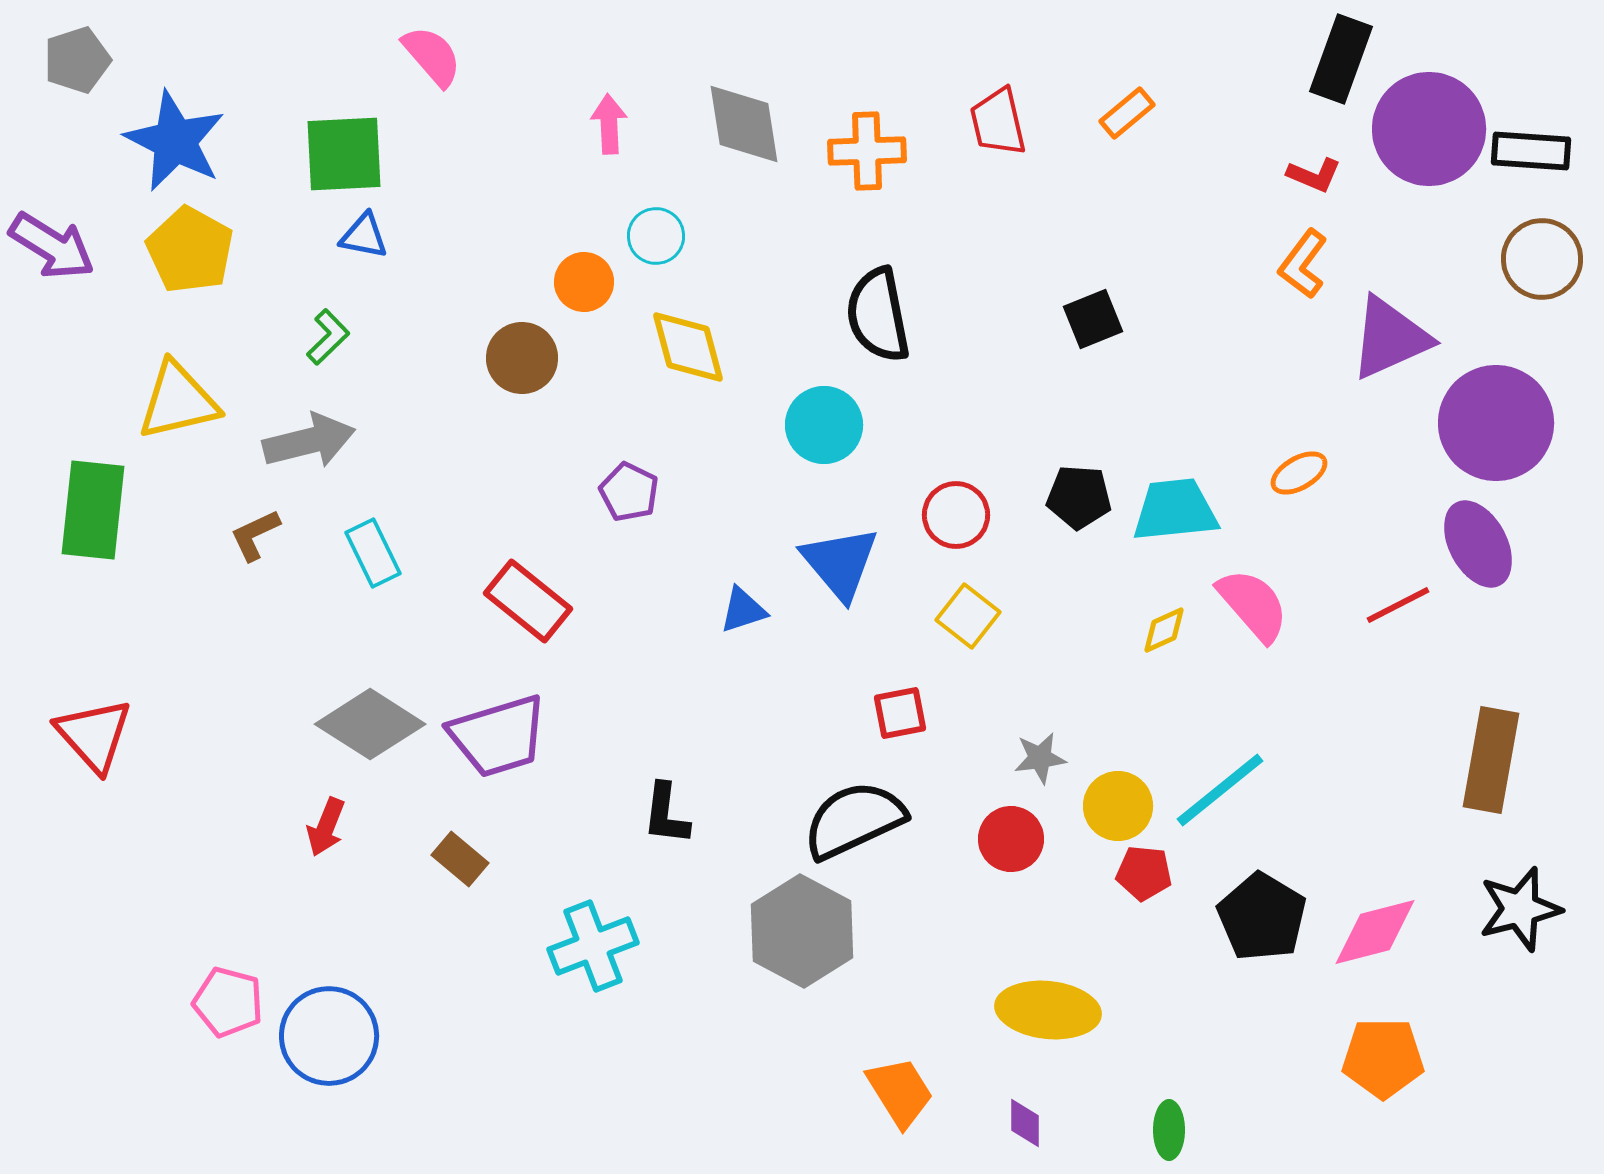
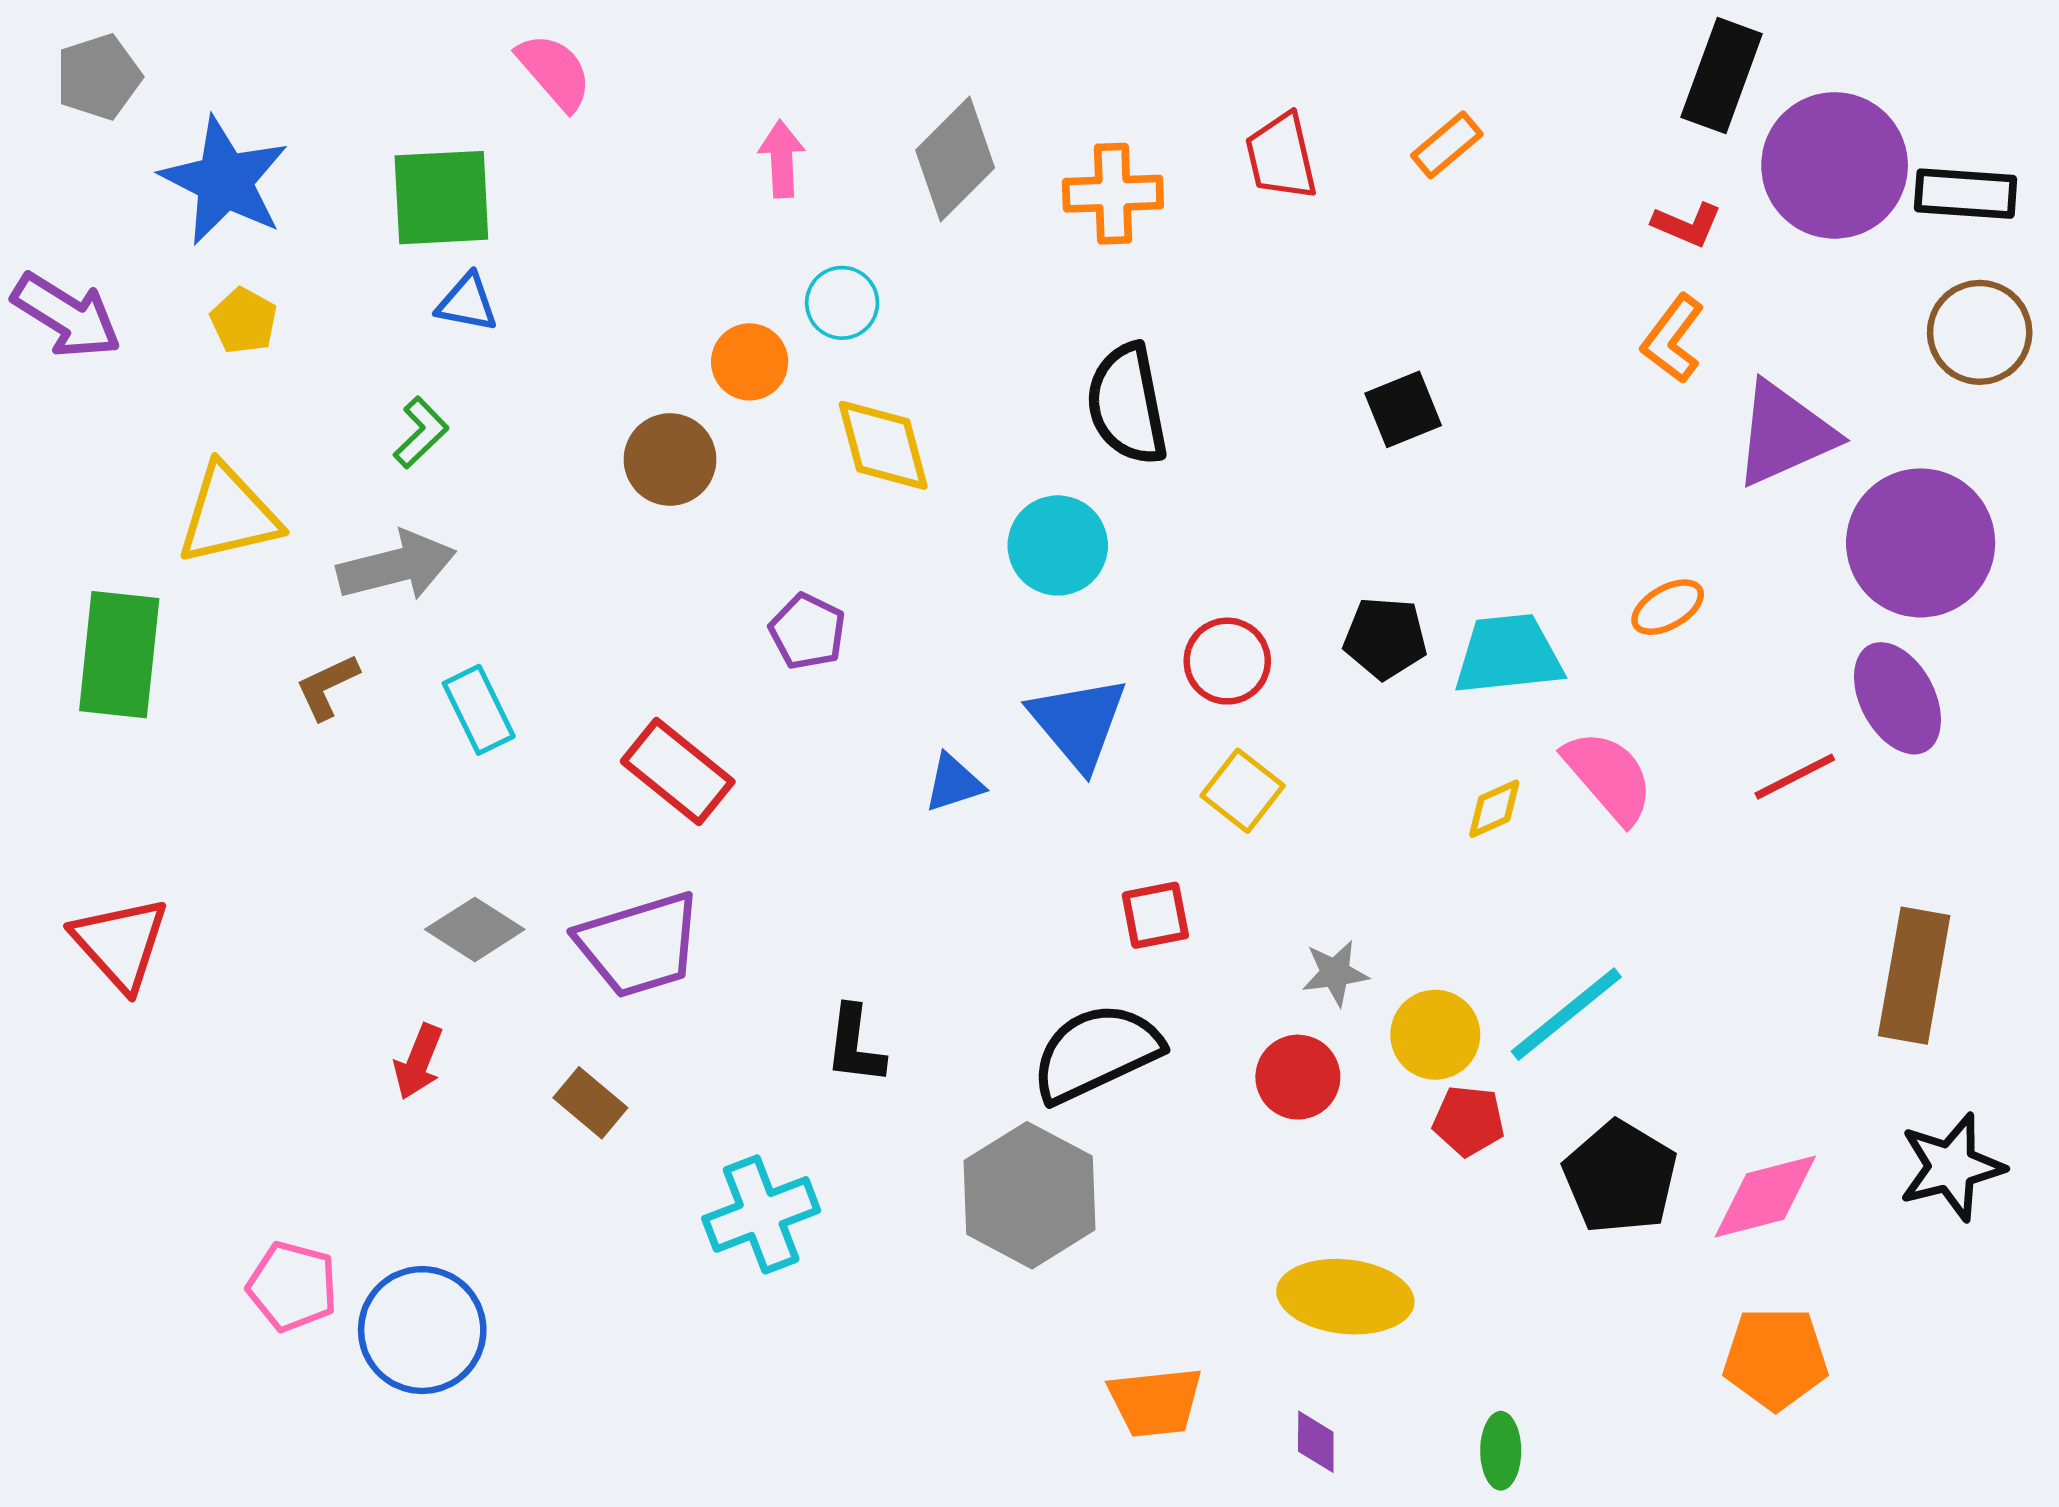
gray diamond: (744, 124) -> (955, 159), turned 54
yellow pentagon: (190, 250) -> (244, 321), size x0.6
gray diamond: (370, 724) -> (475, 929), size x0.7
orange trapezoid: (900, 1092) -> (1155, 1402), turned 116

